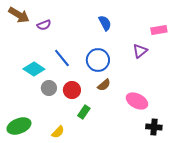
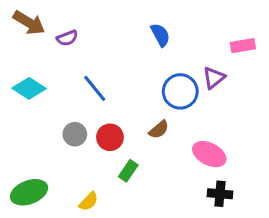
blue circle: (98, 60) -> (180, 91), moved
cyan diamond: (34, 69) -> (29, 88), moved
black cross: (154, 127) -> (220, 194), moved

